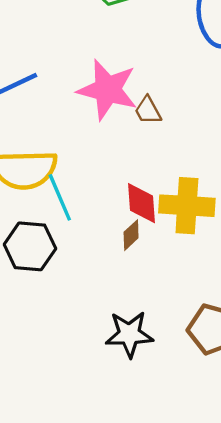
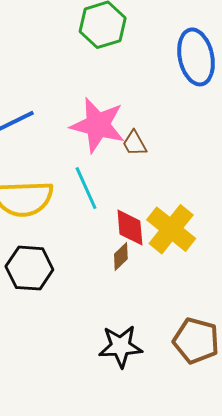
cyan line: (60, 197) -> (86, 188), moved
yellow cross: (187, 206) -> (171, 229), turned 36

